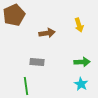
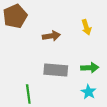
gray rectangle: (37, 62) -> (56, 70), moved, size x1.5

